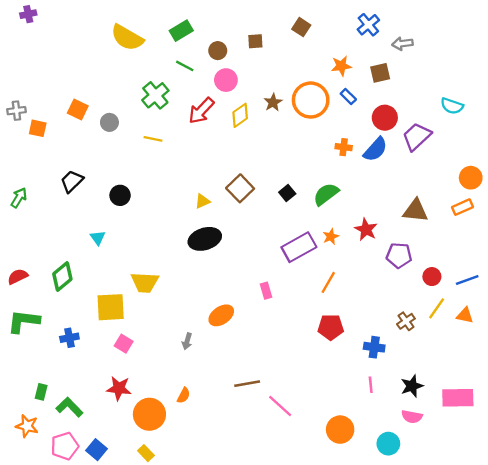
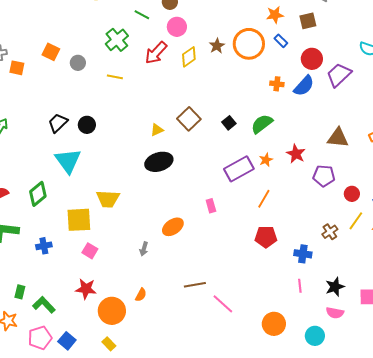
black trapezoid: (72, 181) -> (58, 123), moved
cyan triangle: (98, 238) -> (68, 161), size x2.0

